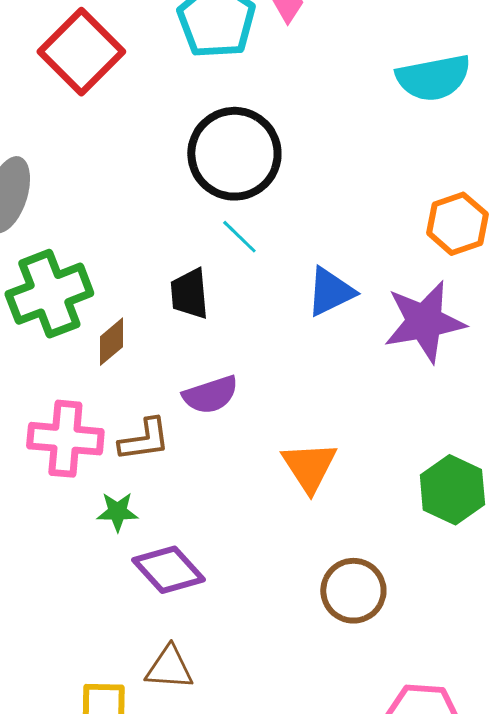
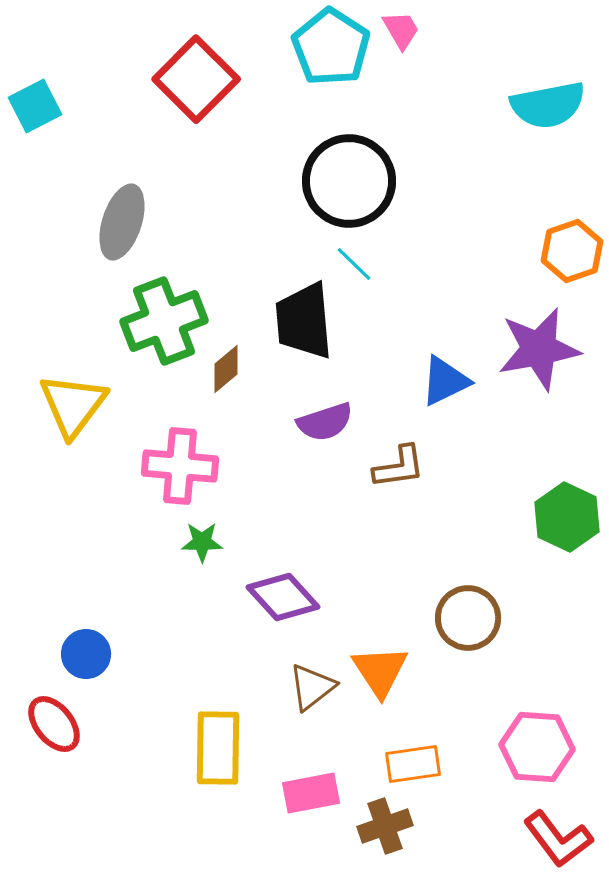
blue triangle: (330, 292) -> (445, 381), moved
black trapezoid: (189, 294) -> (304, 321), size x1.5
brown L-shape: (144, 440) -> (399, 467), moved
orange triangle: (309, 467) -> (380, 671), moved
green star: (117, 512) -> (202, 542), moved
brown triangle: (169, 668) -> (312, 687), moved, turned -42

